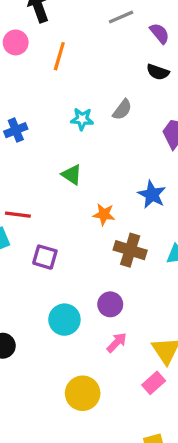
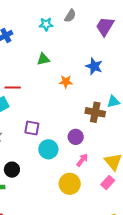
green triangle: (72, 175) -> (43, 59), turned -40
brown cross: (130, 250) -> (95, 112), moved
purple square: (45, 257) -> (32, 128), moved
yellow circle: (83, 393) -> (70, 184), moved

